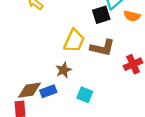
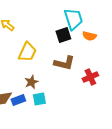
yellow trapezoid: (74, 41) -> (27, 52), moved
cyan square: (85, 95) -> (39, 99), moved, turned -32

